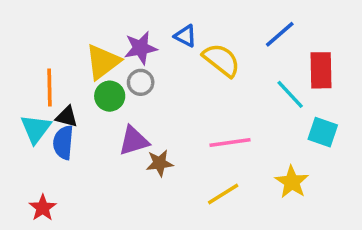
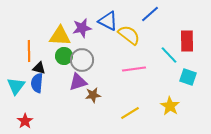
blue line: (280, 34) -> (150, 14), moved
blue triangle: (185, 36) -> (108, 21), size x1.5
yellow triangle: (103, 62) -> (60, 36), turned 40
gray circle: (141, 82) -> (82, 60), moved, size x1.5
cyan triangle: (36, 129) -> (16, 86), moved
pink line: (230, 142) -> (134, 69), moved

